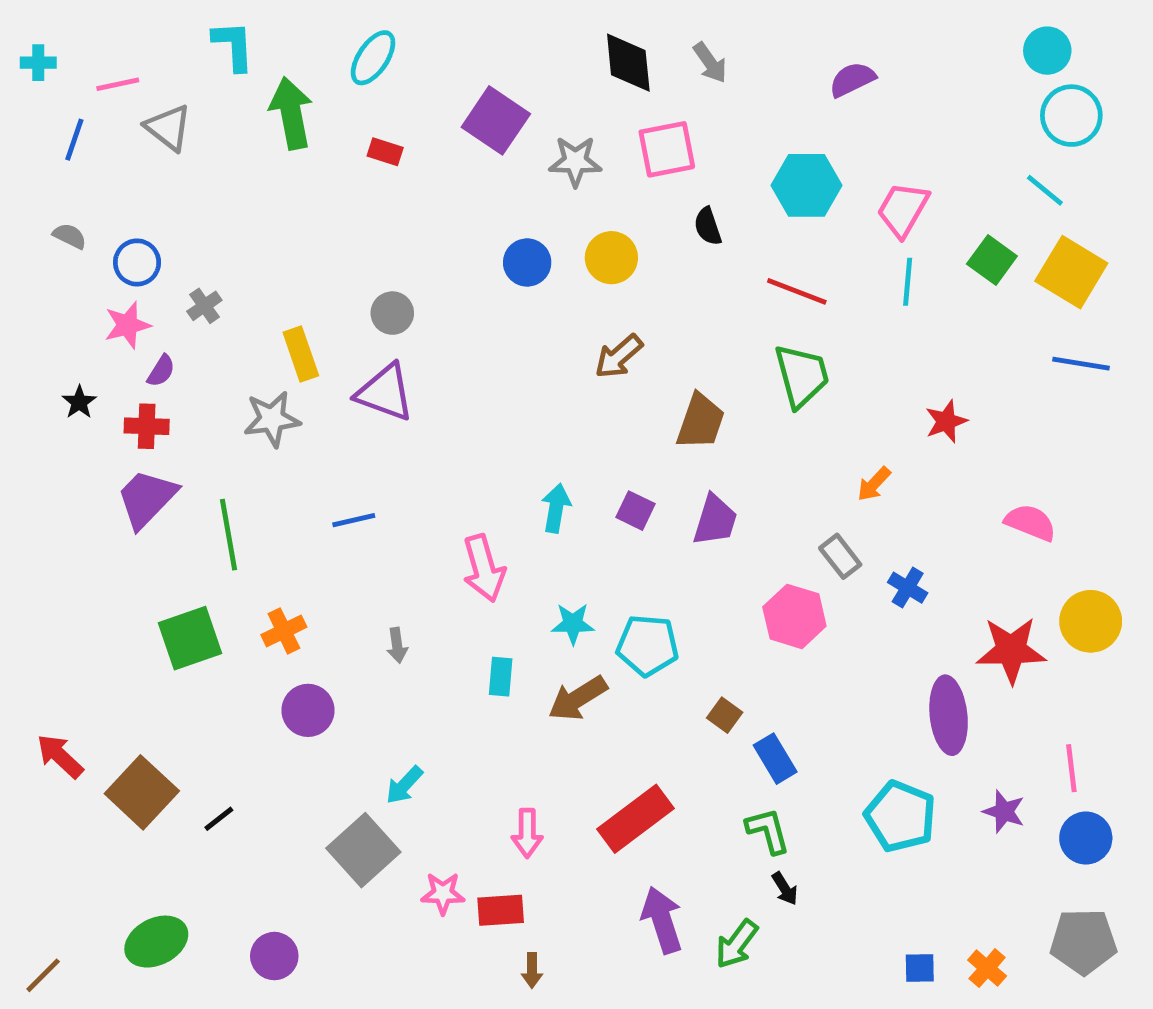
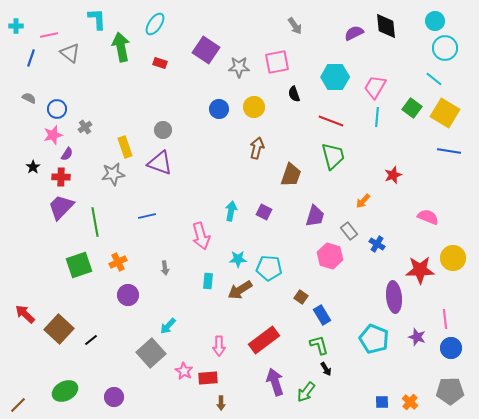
black diamond: (628, 63) -> (386, 26), moved
brown arrow: (619, 356) -> (257, 148), turned 145
purple trapezoid: (715, 520) -> (315, 216), moved
pink star: (443, 893) -> (184, 371), turned 30

